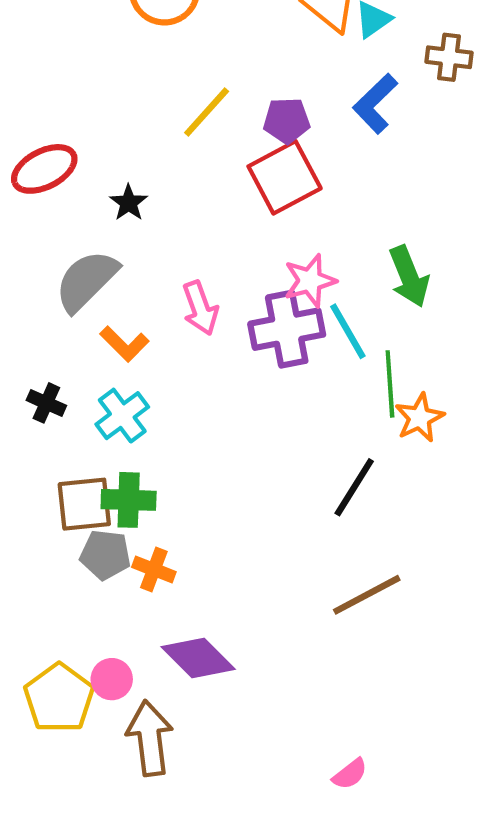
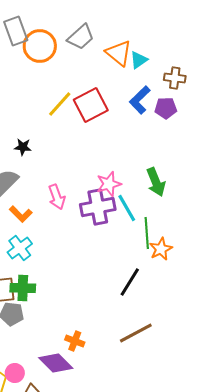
purple pentagon: (287, 120) -> (166, 108), moved
red square: (285, 177) -> (91, 105), moved
black star: (129, 203) -> (23, 147), turned -30
orange cross: (154, 569) -> (75, 341), moved

